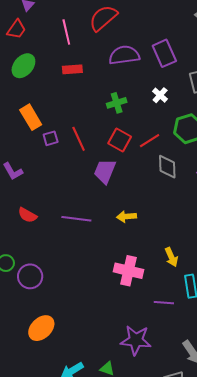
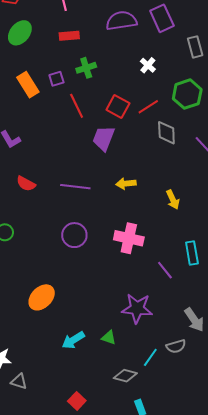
white cross: (160, 95) -> (148, 65), moved
green cross: (117, 103) -> (86, 68), moved
purple square: (51, 138) -> (56, 79), moved
yellow arrow: (171, 257) -> (173, 200), moved
purple circle: (30, 276) -> (74, 235), moved
purple line: (164, 303) -> (165, 270), turned 48

